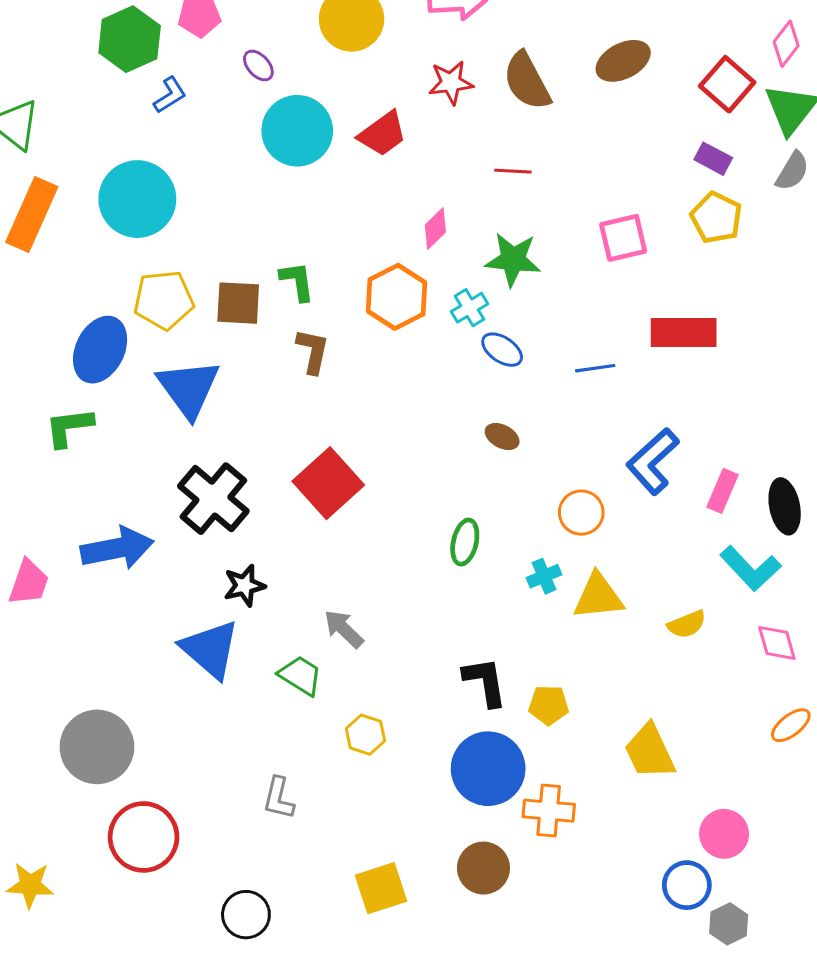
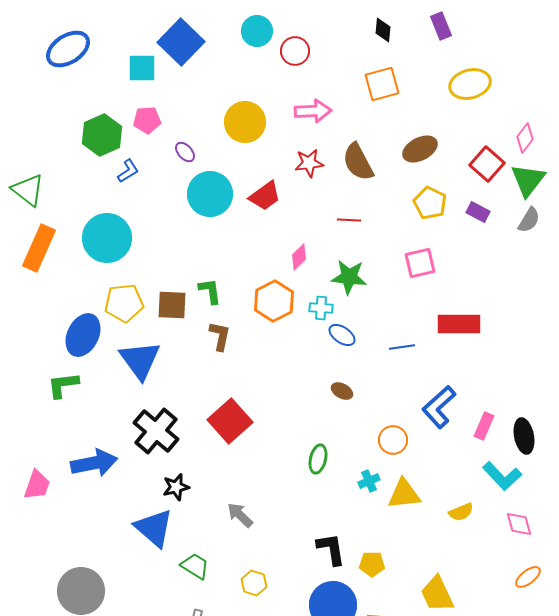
yellow pentagon: (716, 218) -> (430, 203), moved
cyan cross: (469, 308) -> (321, 308), turned 35
green trapezoid: (300, 676) -> (195, 566), moved

